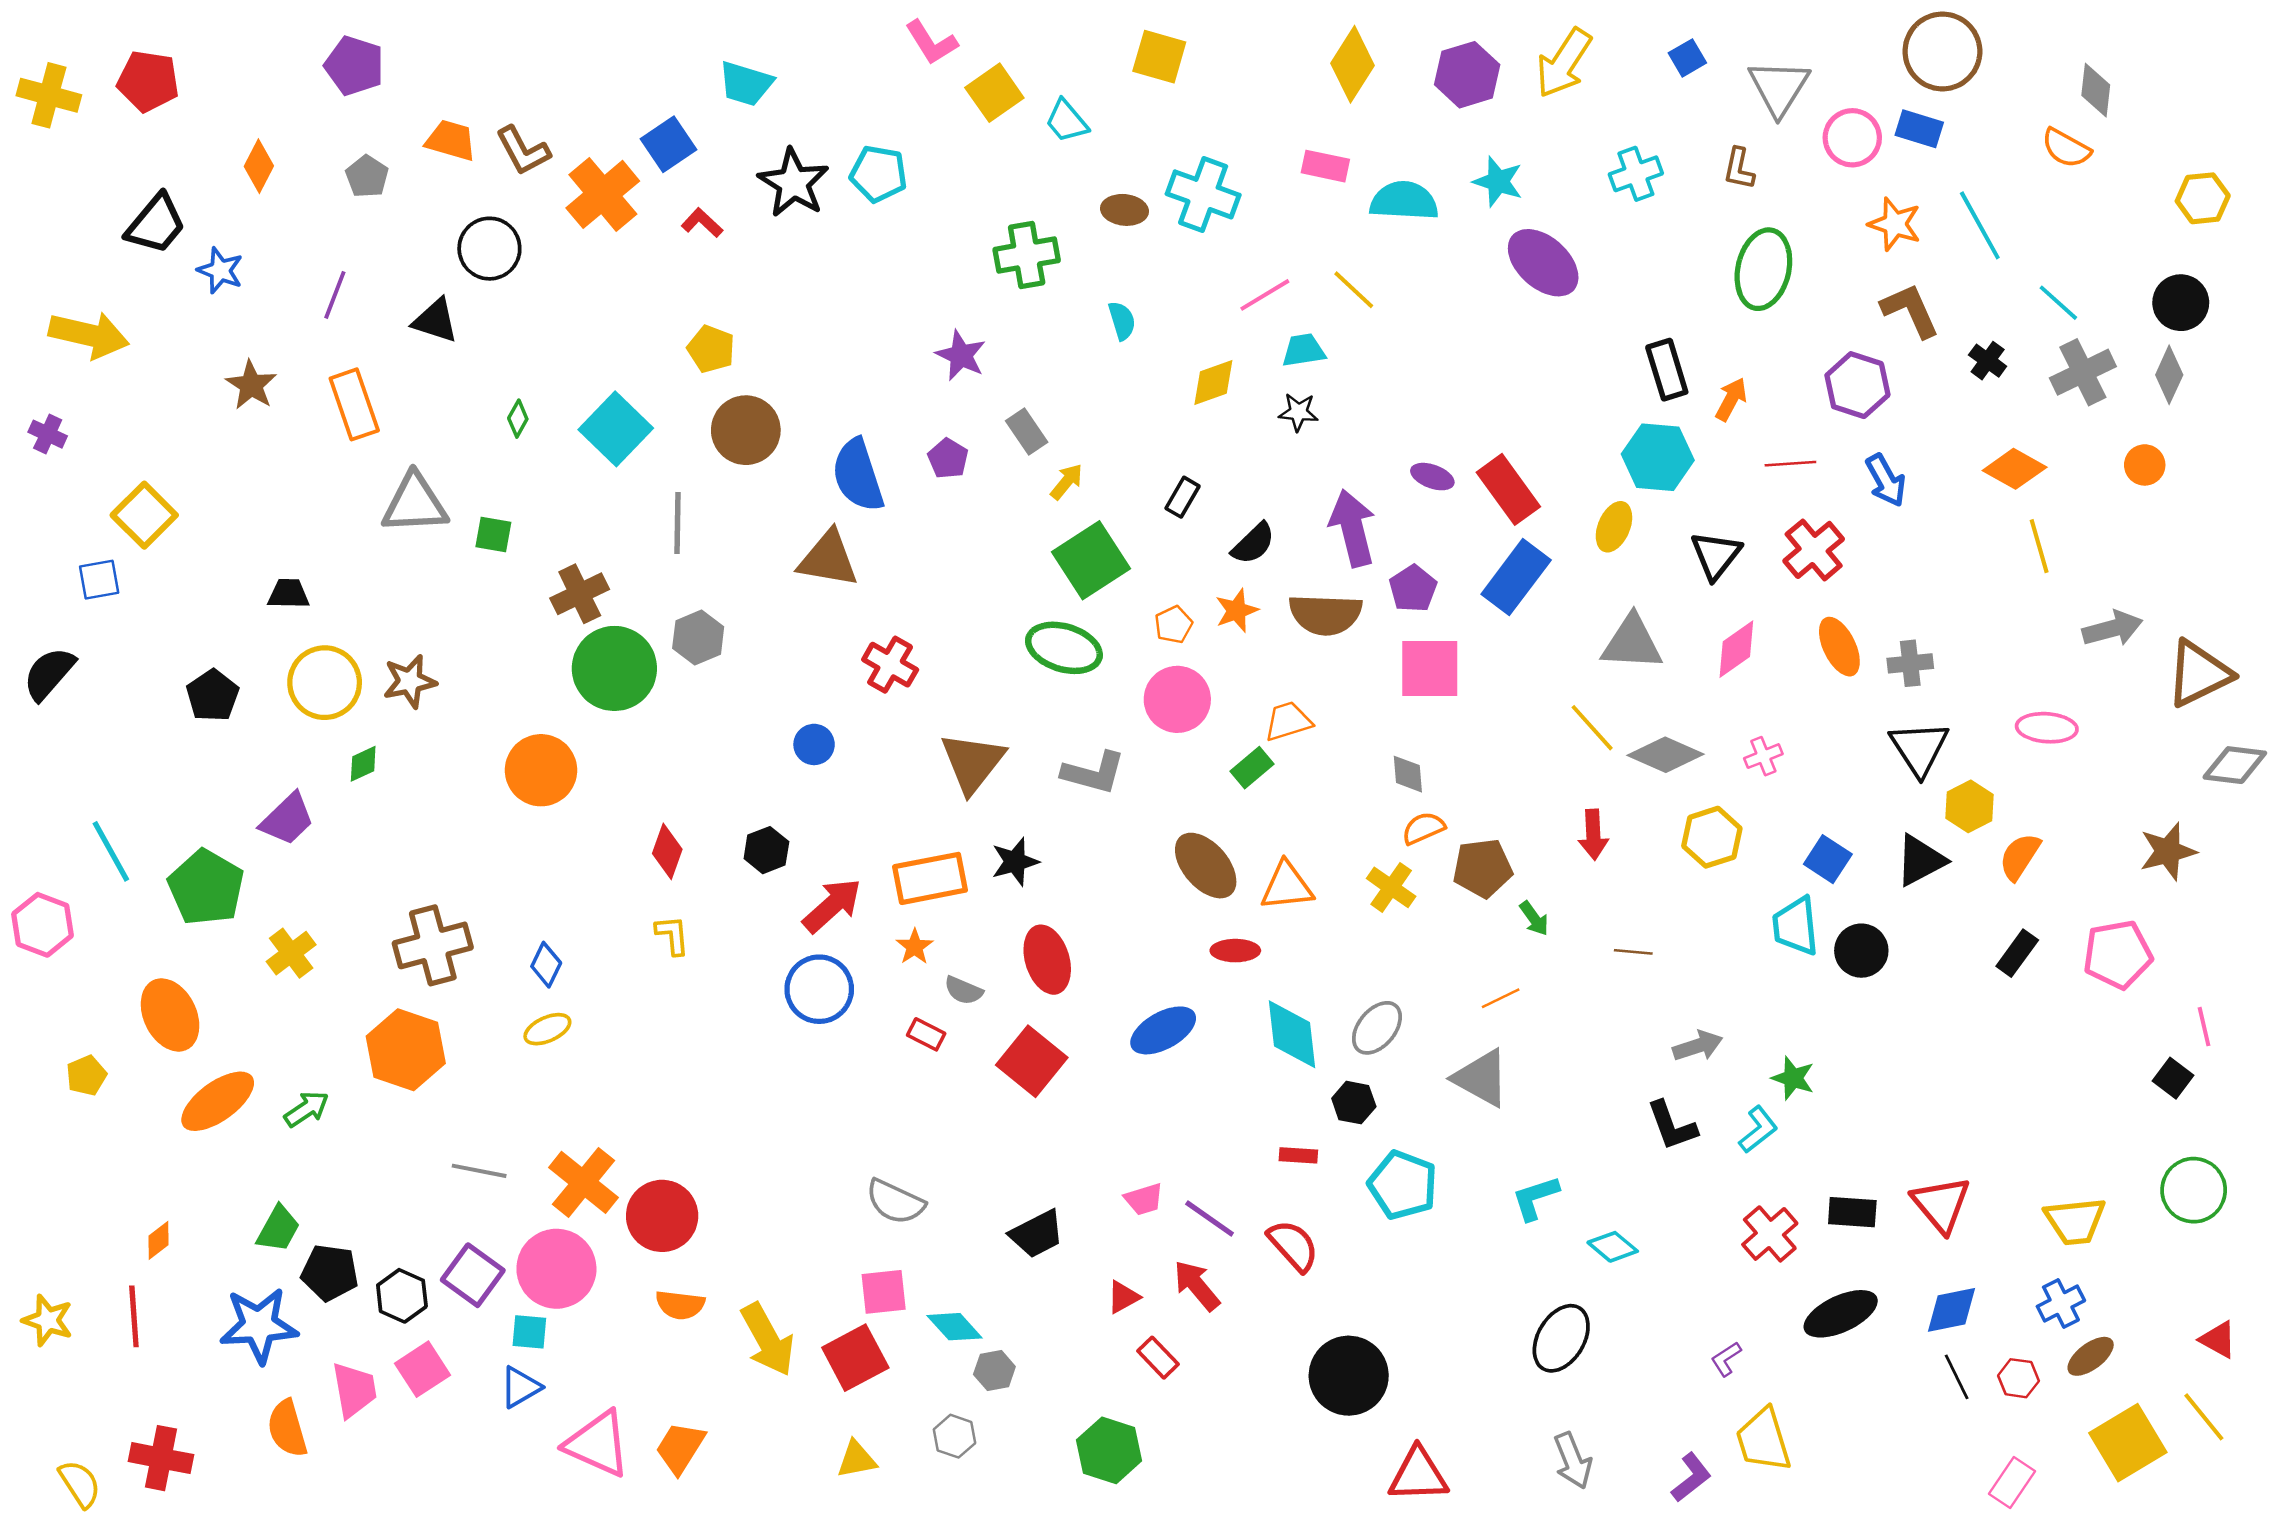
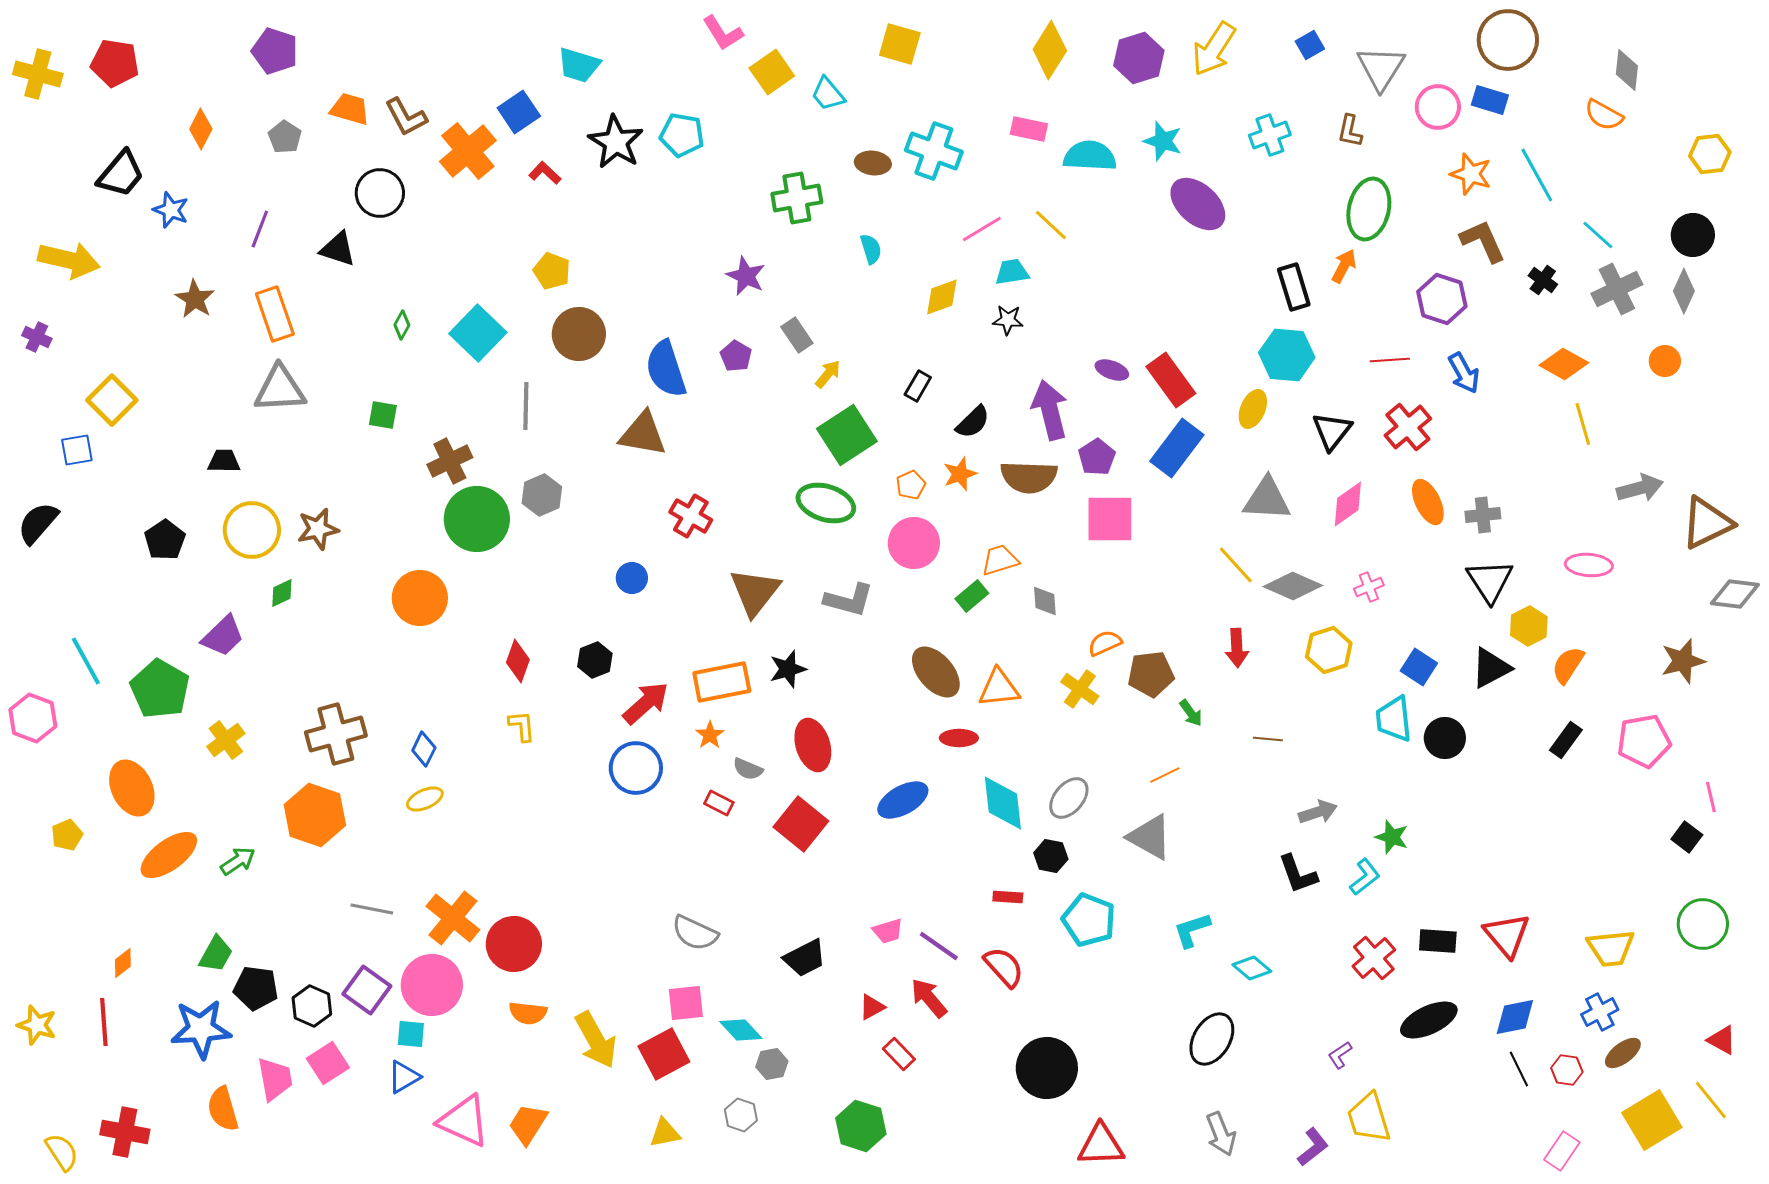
orange arrow: (1731, 399) -> (1344, 266), moved
gray triangle: (415, 504) -> (280, 389), moved
gray diamond: (1408, 774) -> (1045, 601), moved

